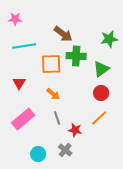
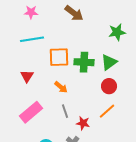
pink star: (15, 19) -> (31, 12), moved
brown arrow: (63, 34) -> (74, 13), moved
green cross: (76, 56) -> (84, 62), moved

